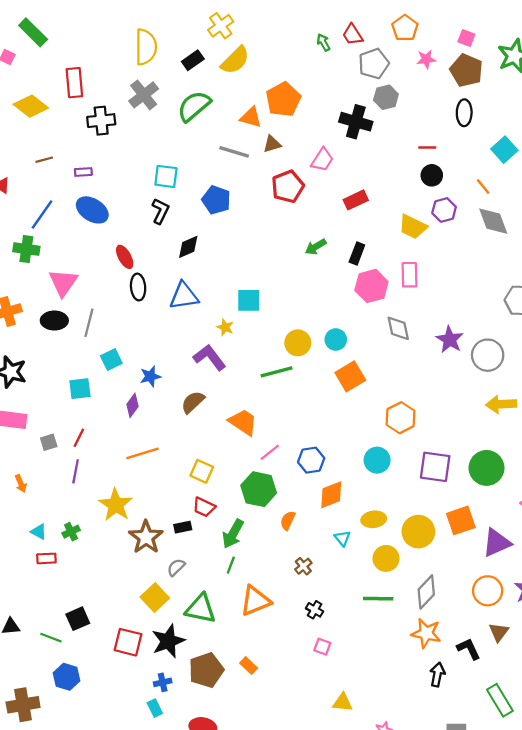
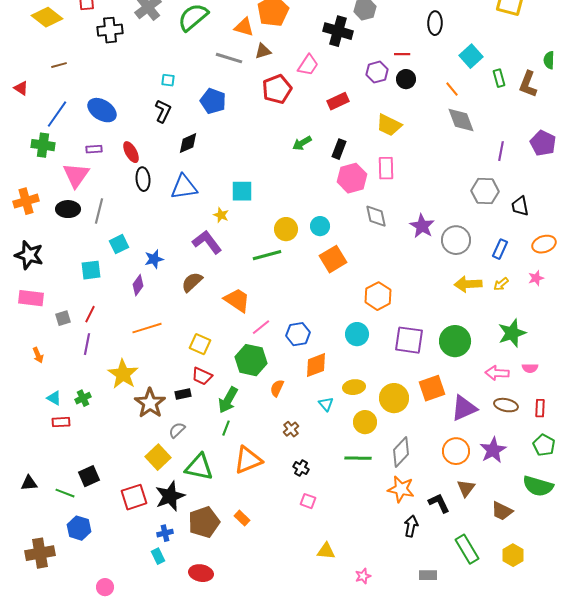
purple rectangle: (83, 172) -> (94, 149), moved
cyan square: (166, 176) -> (168, 80), size x0.6
purple hexagon: (444, 210) -> (377, 72), moved
red square: (128, 642) -> (134, 497), turned -32

